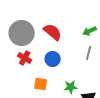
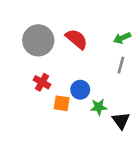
red cross: (25, 58) -> (42, 82), moved
blue circle: (53, 59) -> (80, 90), moved

